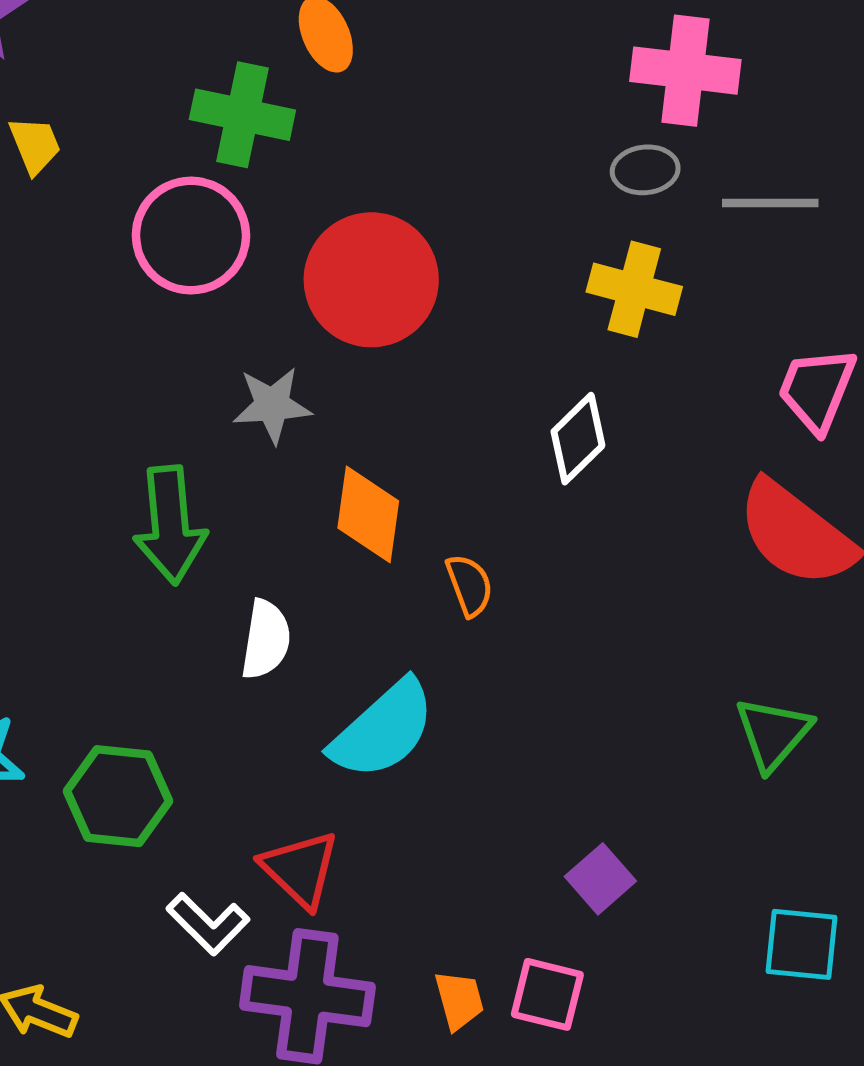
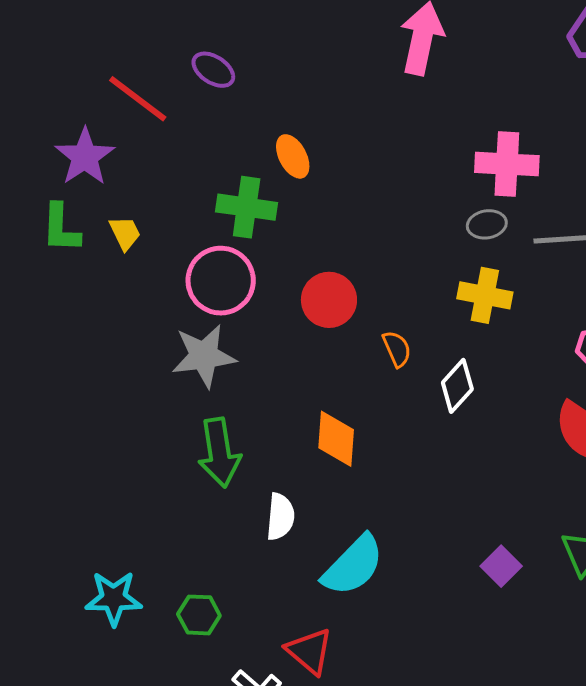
red circle: (371, 280) -> (329, 300), size x0.7
gray star: (272, 405) -> (204, 356), moved, size x1.4
orange semicircle: (469, 585) -> (397, 349), moved
green hexagon: (118, 796) -> (199, 615), size x0.7
purple square: (600, 879) -> (501, 566), moved

